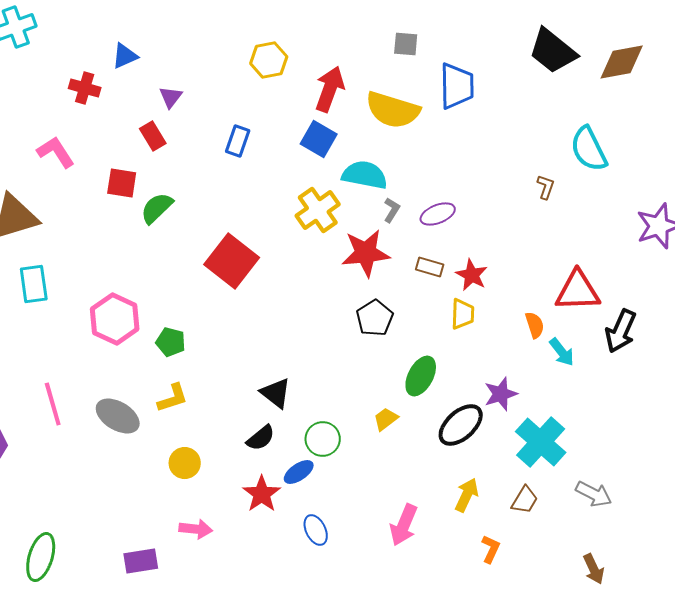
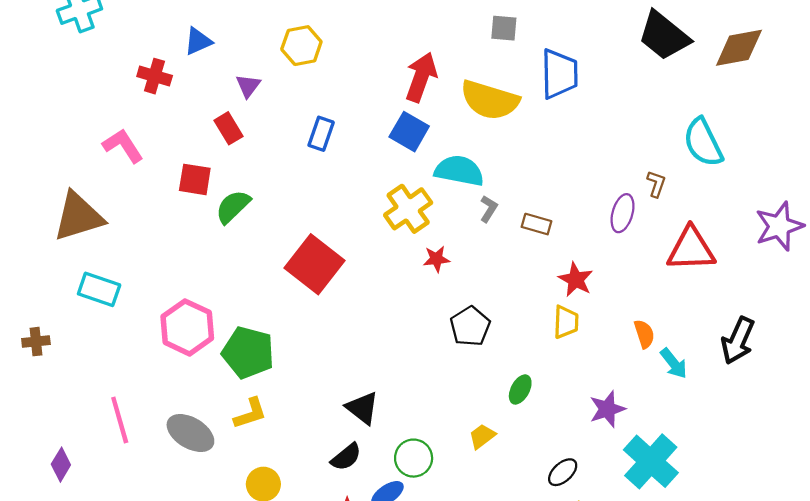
yellow hexagon: (269, 60) -> (301, 46), moved
purple ellipse: (438, 214) -> (623, 213), moved, turned -52
red star: (366, 253) -> (436, 259), moved, size x0.5
brown rectangle: (430, 267) -> (537, 224), moved
cyan rectangle: (34, 284) -> (99, 289), turned -63
red triangle: (578, 291) -> (691, 249), moved
green pentagon: (171, 342) -> (248, 352), size x1.6
green ellipse: (421, 376) -> (520, 389), size x0.7
black ellipse: (461, 425) -> (563, 472), moved, size x0.6

